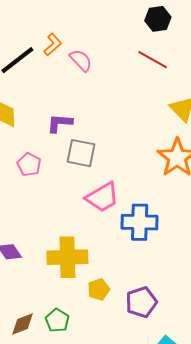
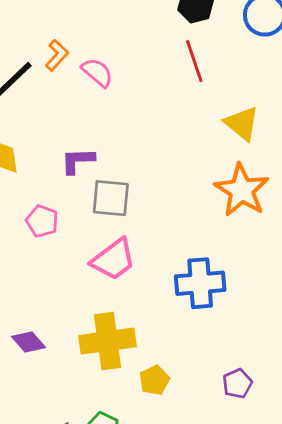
red line: (153, 60) -> (194, 61), turned 48
pink trapezoid: (102, 197) -> (113, 259), moved
purple pentagon: (141, 302) -> (237, 384), moved, size x0.7

